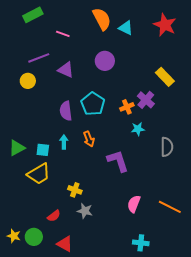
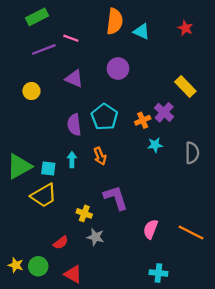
orange semicircle: (102, 19) -> (115, 21), turned 35
red star: (165, 25) -> (185, 28), size x0.6
purple line: (39, 58) -> (44, 49), moved
gray semicircle: (167, 147) -> (192, 153), moved
green triangle: (17, 148) -> (19, 166), size x1.4
purple L-shape: (118, 161) -> (116, 198), moved

